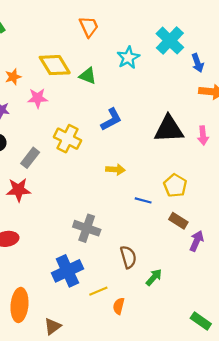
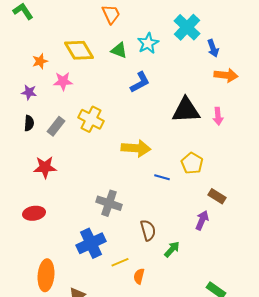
green triangle: (88, 76) -> (119, 50), moved
blue L-shape: (111, 119) -> (140, 82), moved
gray rectangle: (30, 158) -> (56, 126), moved
yellow arrow: (115, 170) -> (136, 148), size x1.6
brown rectangle: (178, 221) -> (217, 196), moved
purple arrow: (197, 241) -> (202, 220), moved

